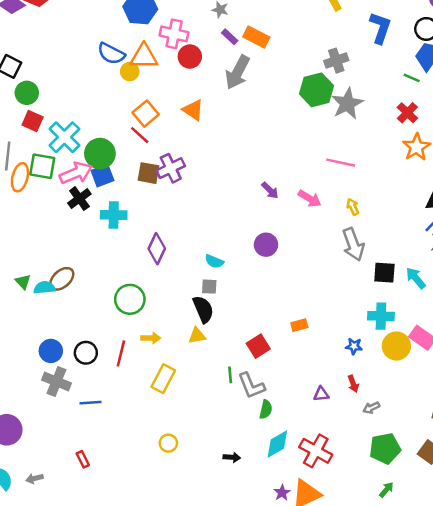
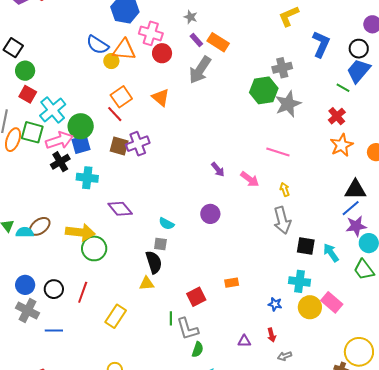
purple diamond: (157, 249) -> (120, 209), turned -70
yellow arrow: (151, 338) -> (80, 232), moved, size x1.8

